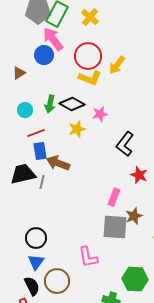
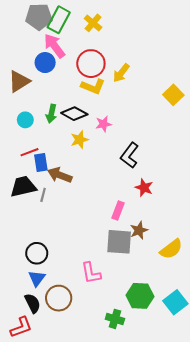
brown triangle: (19, 73) -> (19, 81), size x1.6
red line: (36, 133) -> (29, 152), moved

